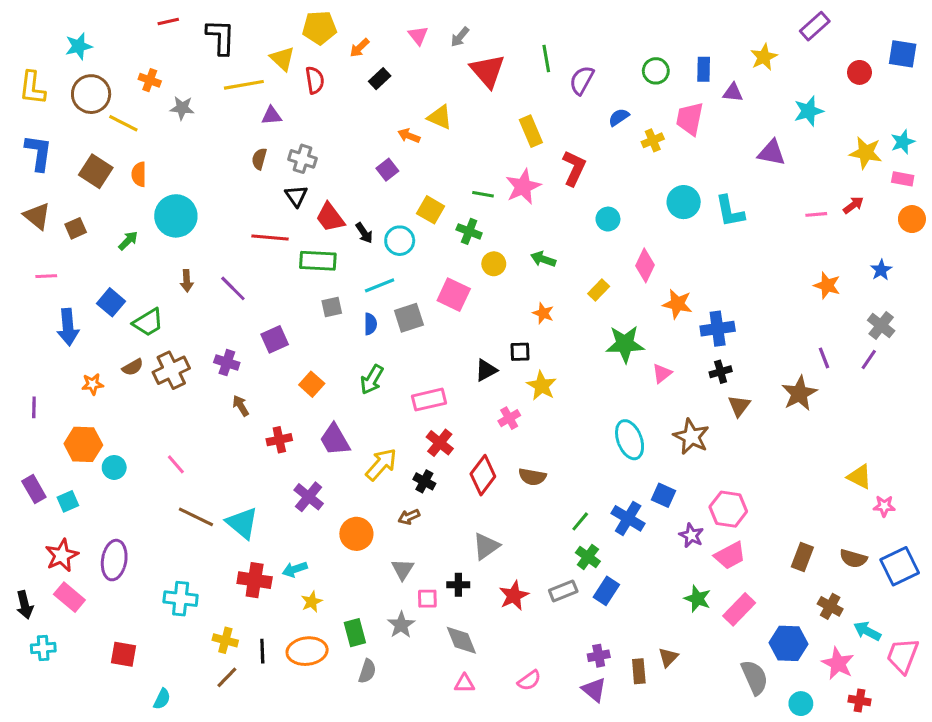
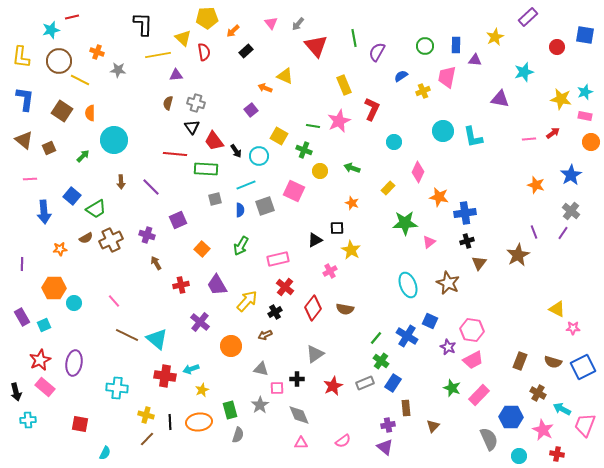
red line: (168, 22) -> (72, 17), moved
blue star: (881, 270) -> (571, 175), size x1.5
black cross: (424, 481) -> (275, 312), turned 32
gray triangle: (403, 569) -> (261, 369), turned -49
brown rectangle: (639, 671) -> (406, 408), moved

